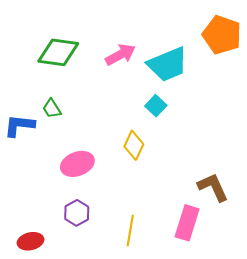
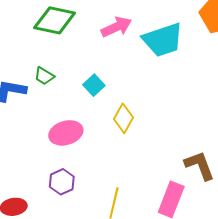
cyan square: (156, 106) -> (94, 85), moved
green trapezoid: (52, 109) -> (44, 76), turned -30

